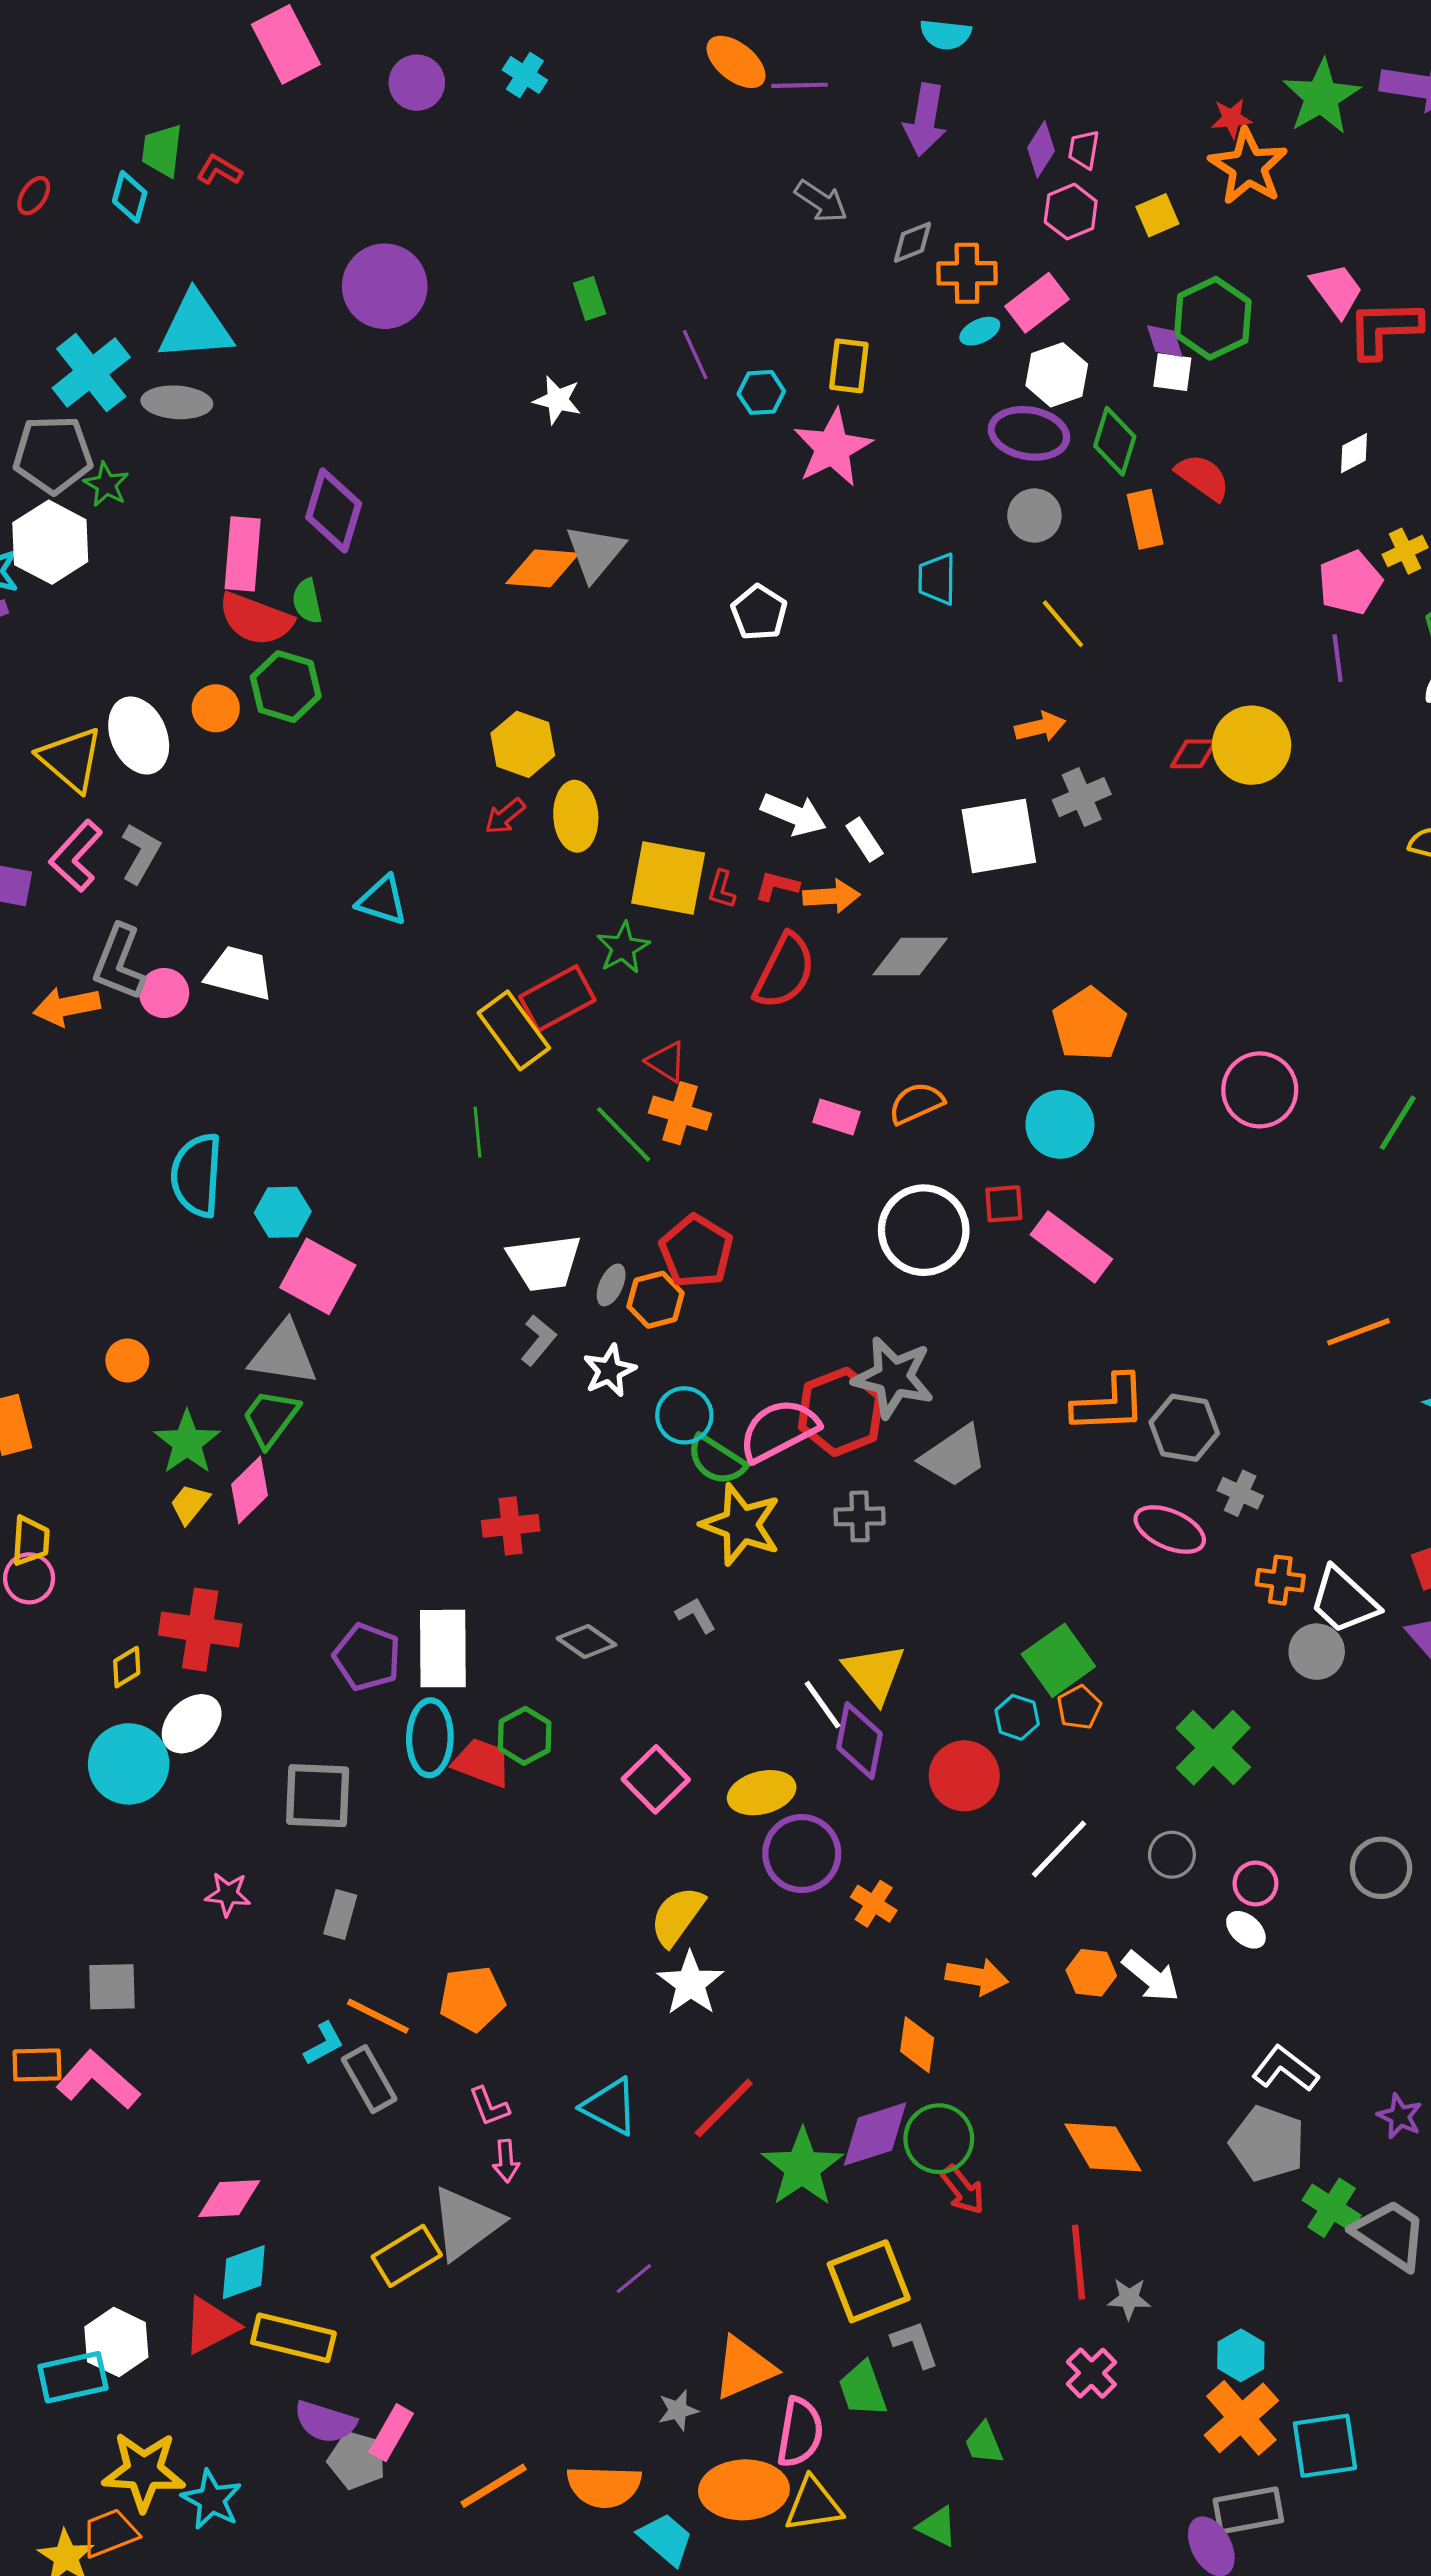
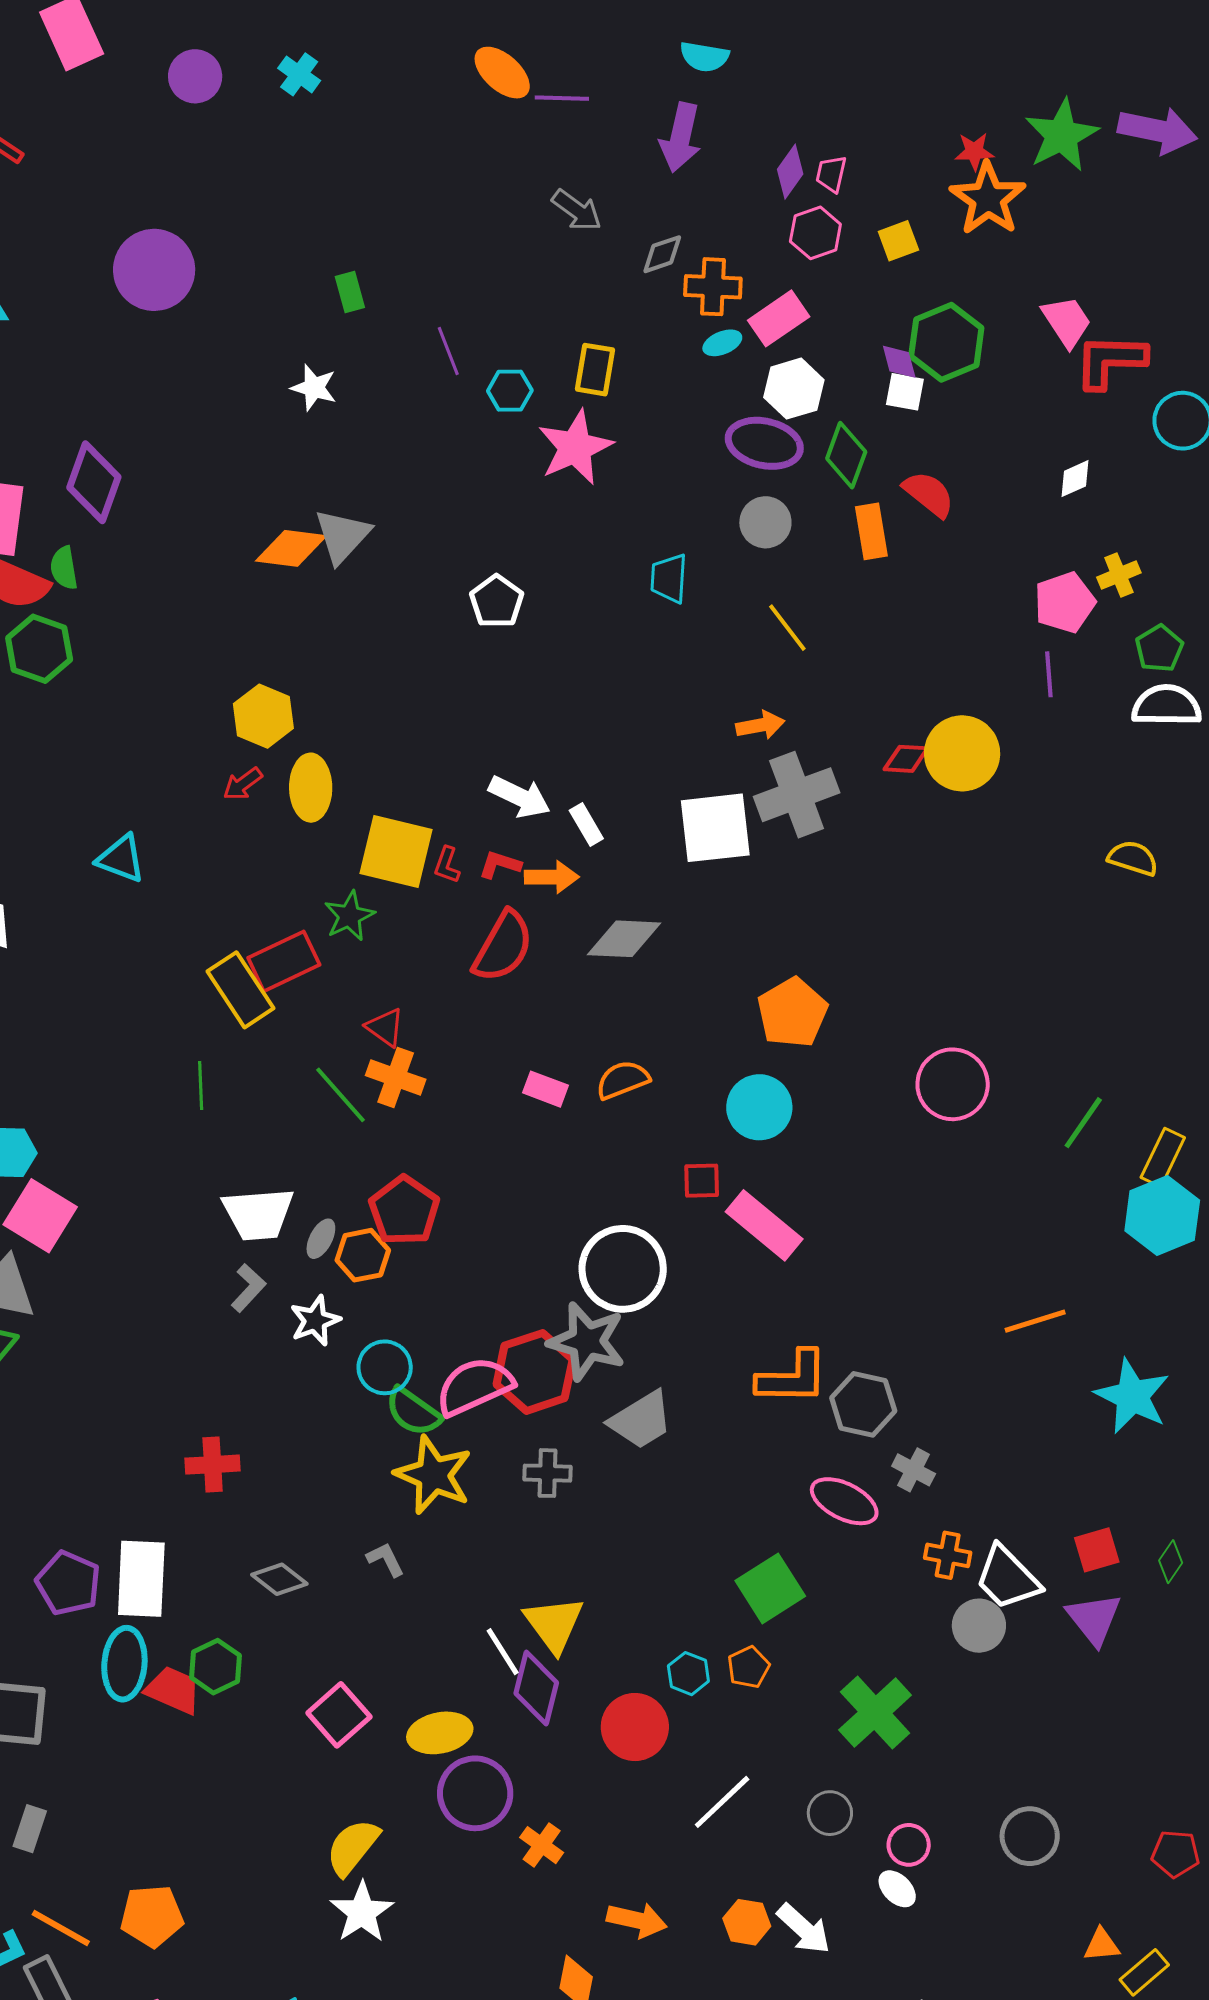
gray cross: (1082, 797) -> (797, 795), size x1.5
white circle: (924, 1230) -> (623, 1269), moved
green square: (1058, 1660) -> (770, 1588), moved

